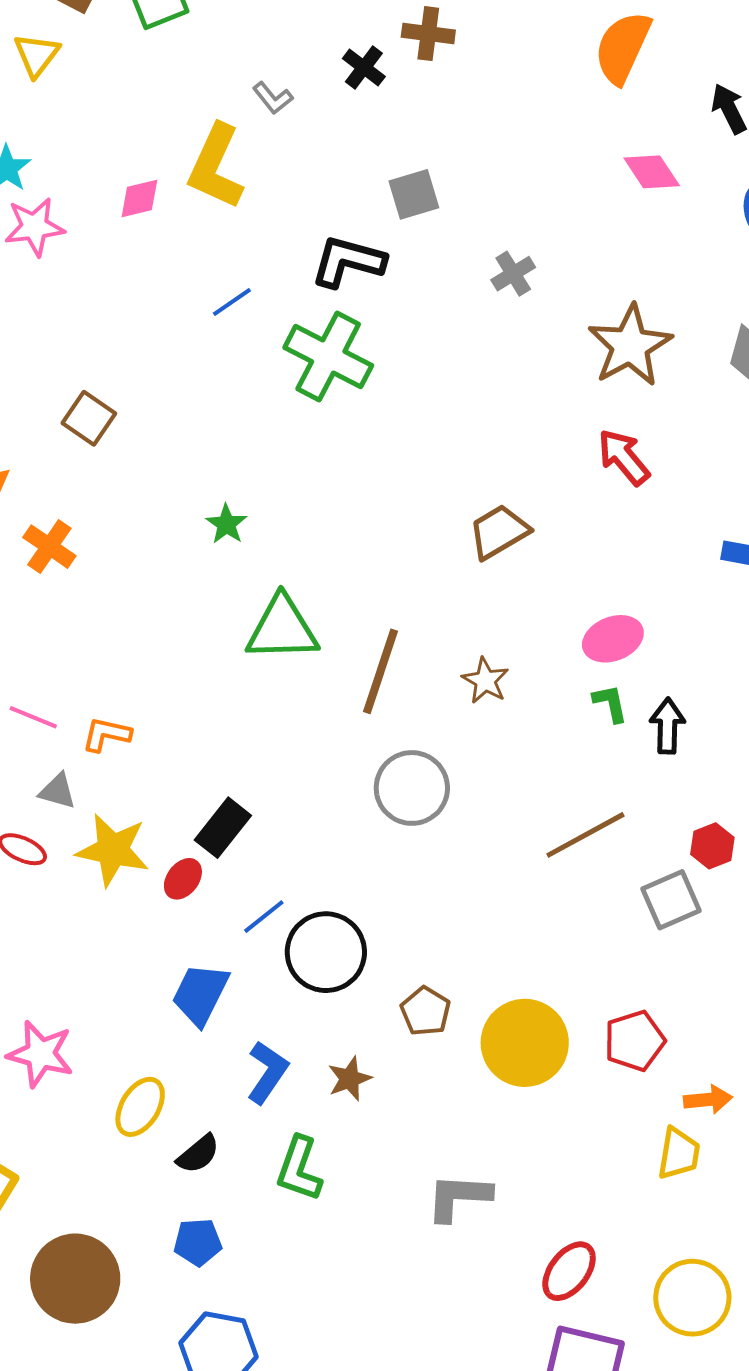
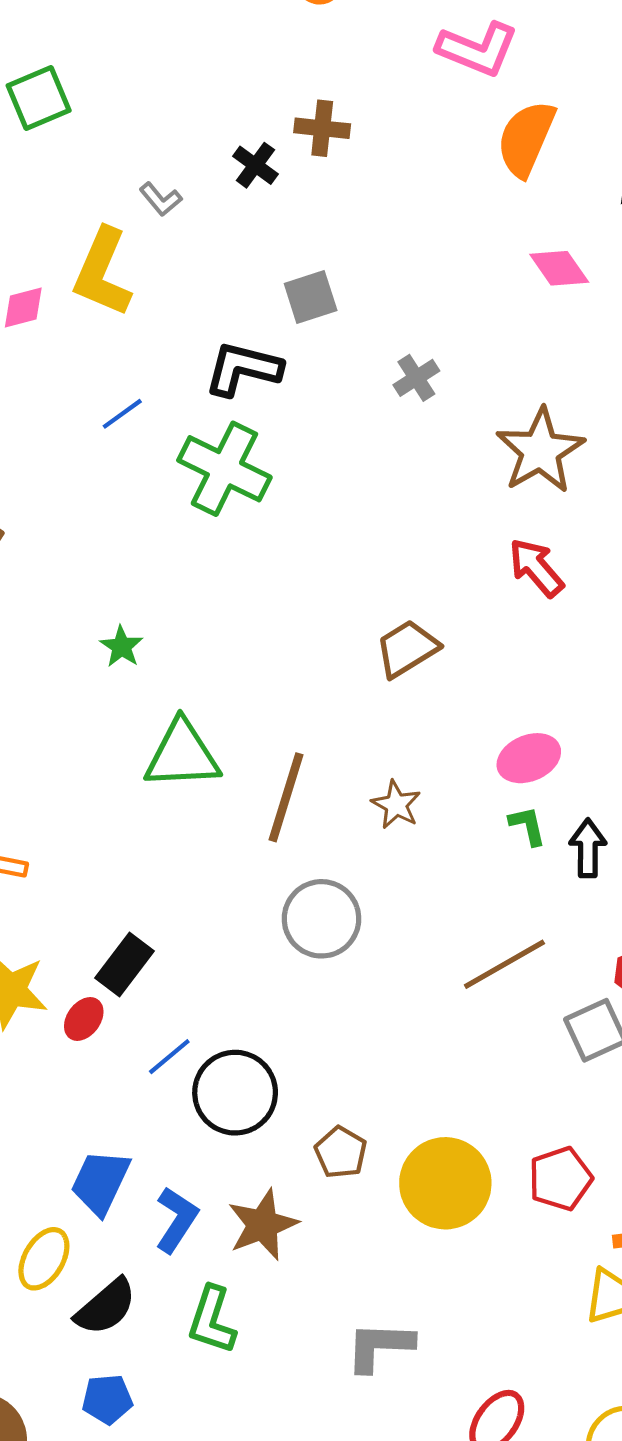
blue trapezoid: (200, 994) -> (100, 1182), moved
brown star: (350, 1079) -> (263, 1225), size x1.5
black semicircle: (198, 1154) -> (106, 1307), size x1.4

